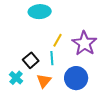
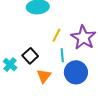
cyan line: (52, 58) -> (62, 55), moved
cyan cross: (16, 78) -> (10, 65), moved

